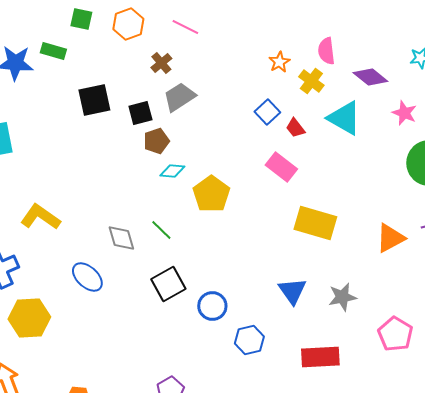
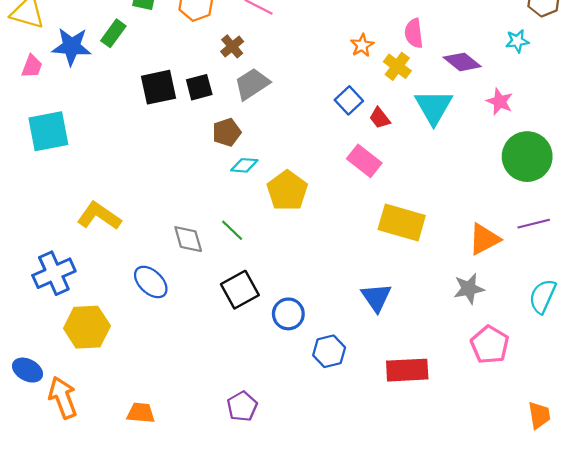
green rectangle: (53, 51) -> (113, 33), turned -70
black square: (140, 113) -> (199, 87), moved
cyan triangle: (344, 118) -> (434, 107), turned 30
gray star: (342, 297) -> (469, 289), moved

